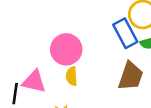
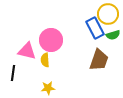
yellow semicircle: (72, 76) -> (45, 60), moved
pink triangle: (34, 82) -> (27, 51), moved

